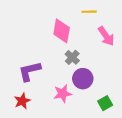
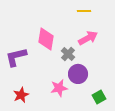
pink diamond: (62, 31) -> (46, 39), moved
pink arrow: (106, 36) -> (88, 38), moved, turned -84
purple L-shape: (30, 71) -> (16, 57), moved

